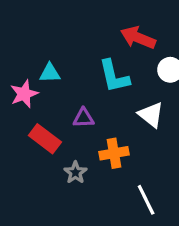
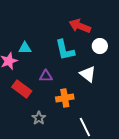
gray star: (75, 173) -> (39, 118), moved

